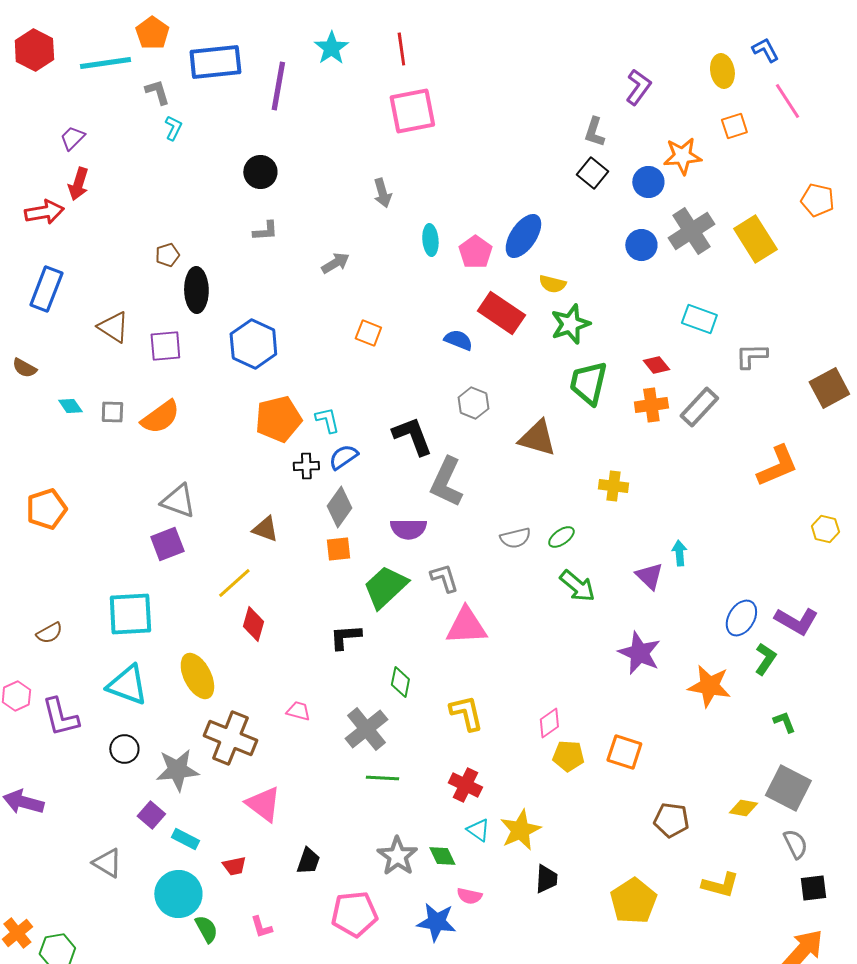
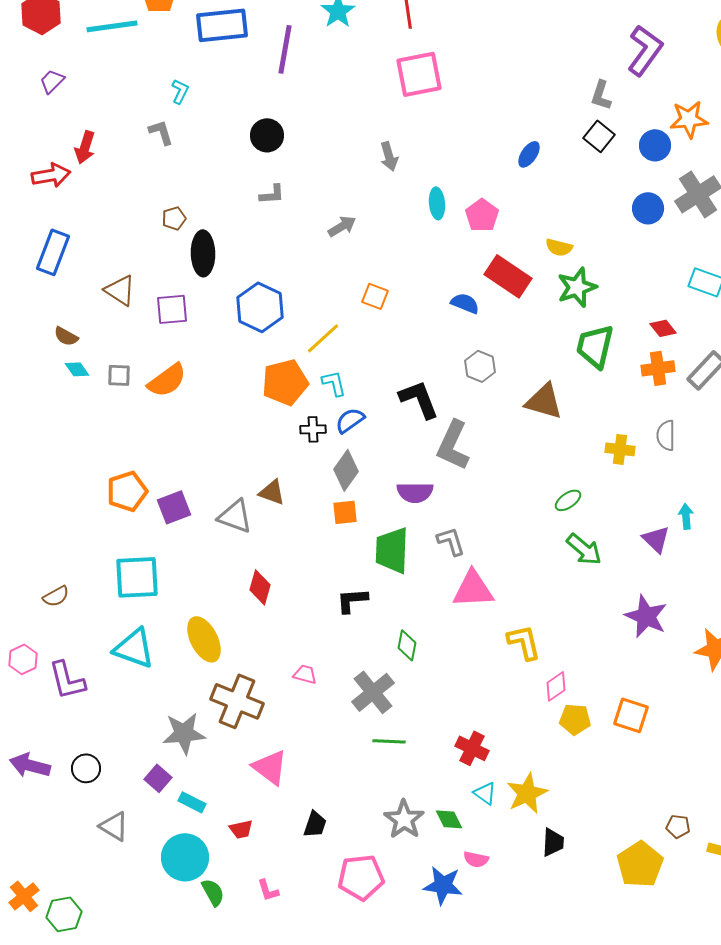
purple L-shape: (638, 87) -> (645, 50), size x1.4
gray L-shape: (157, 92) -> (161, 132), moved
purple trapezoid: (72, 138) -> (52, 81), moved
blue ellipse: (523, 236) -> (529, 154), moved, size x0.6
brown semicircle: (24, 368) -> (66, 336), moved
gray triangle: (178, 501) -> (235, 516), moved
orange pentagon: (46, 509) -> (127, 491), moved
gray semicircle: (515, 538) -> (666, 435), moved, turned 104
yellow line: (234, 583) -> (323, 338), moved
green trapezoid: (385, 587) -> (392, 550), turned -45
yellow L-shape: (466, 713) -> (524, 642), moved
black circle: (124, 749) -> (86, 768), moved
brown pentagon: (671, 820) -> (678, 826), moved, size x0.7

